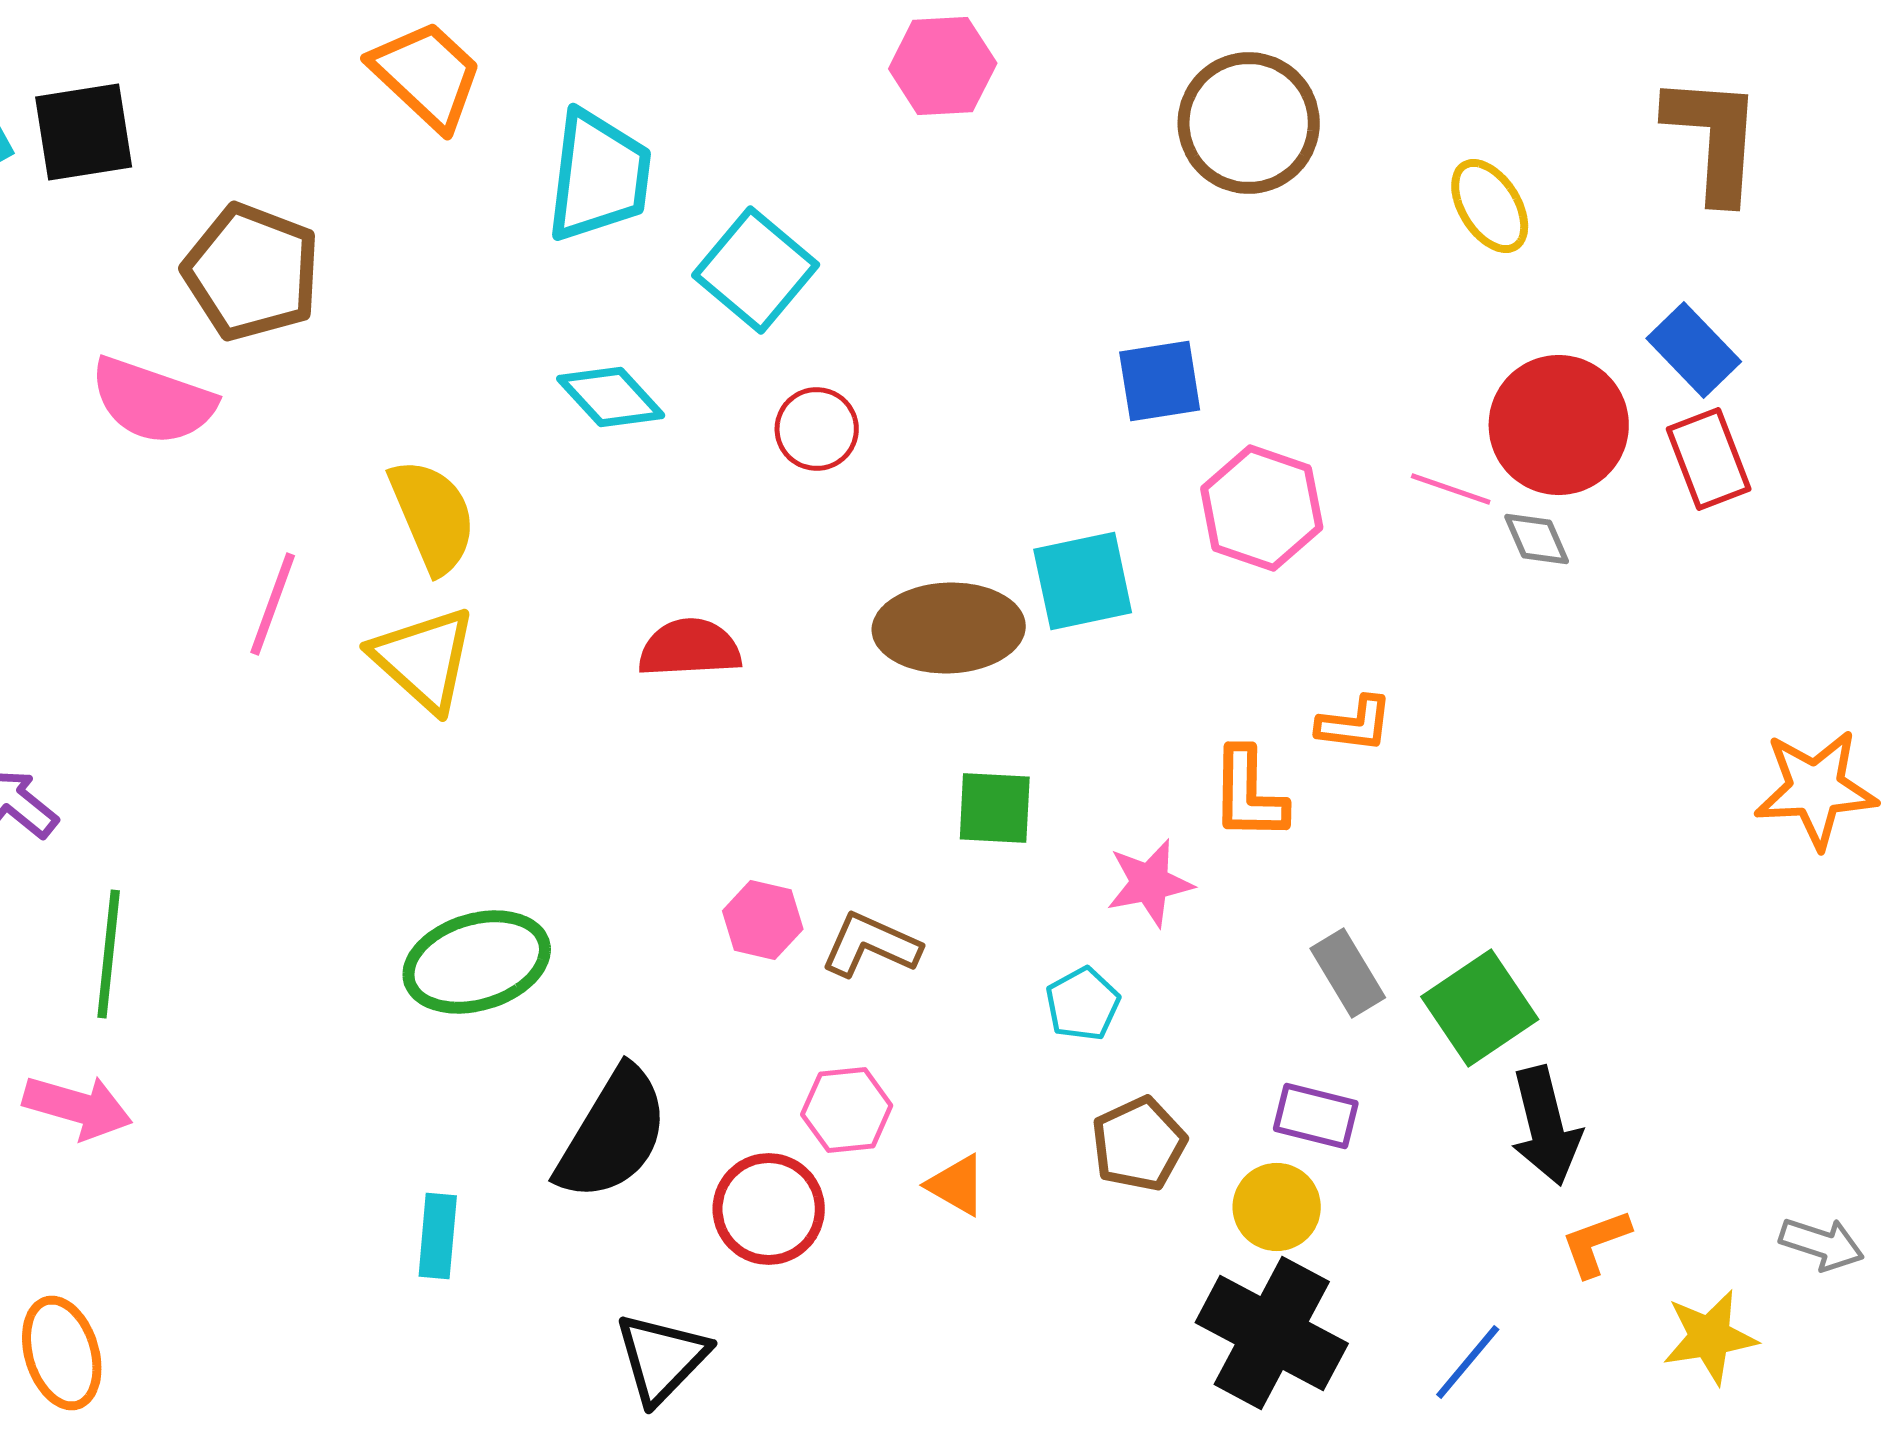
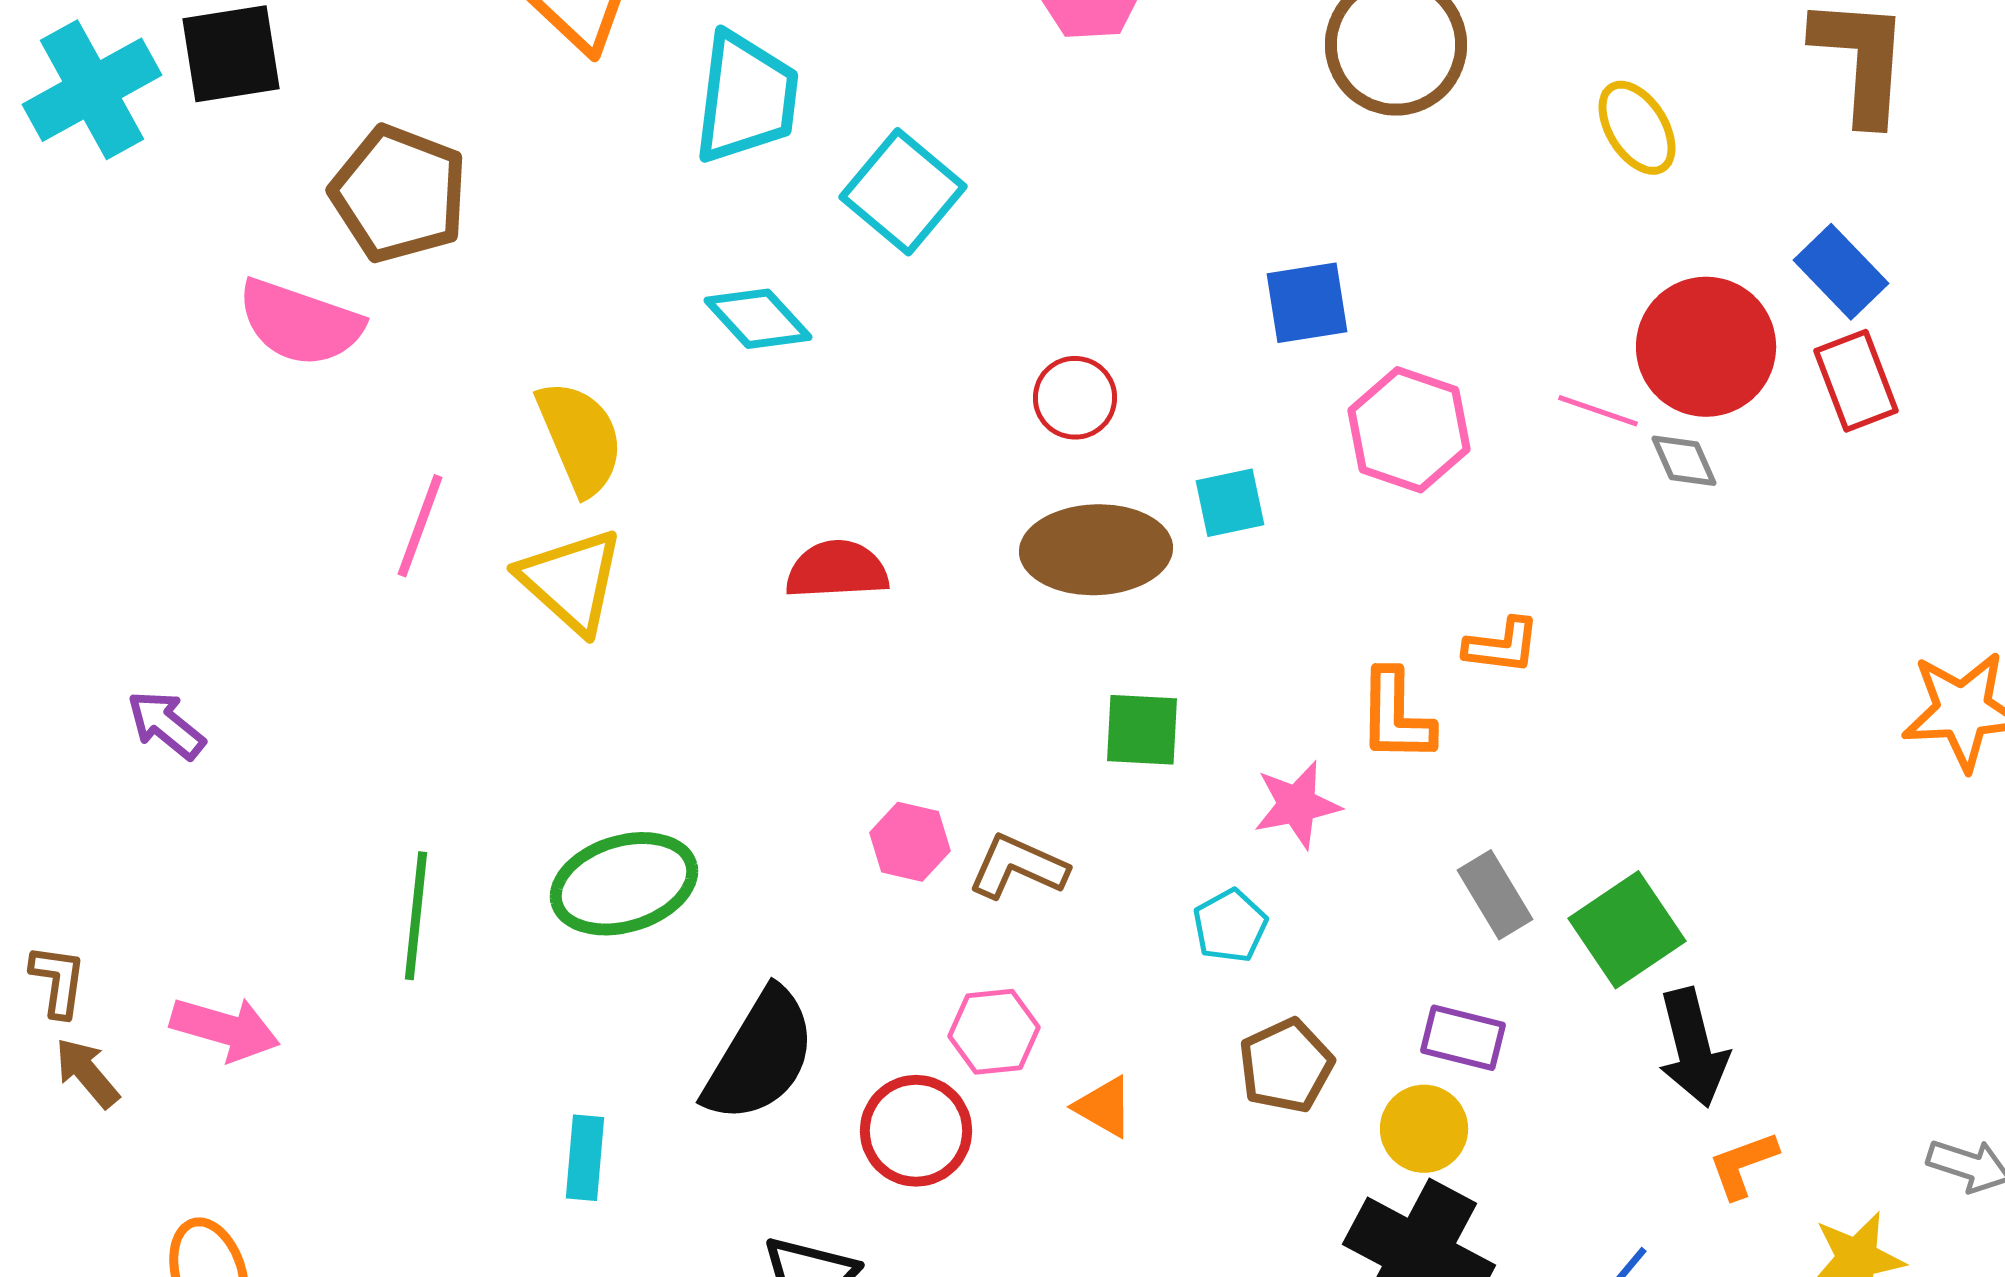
red circle: (817, 429) -> (1075, 398), moved
cyan square: (1083, 581) -> (1230, 503), size x0.7
green line: (109, 954) -> (416, 916), moved

